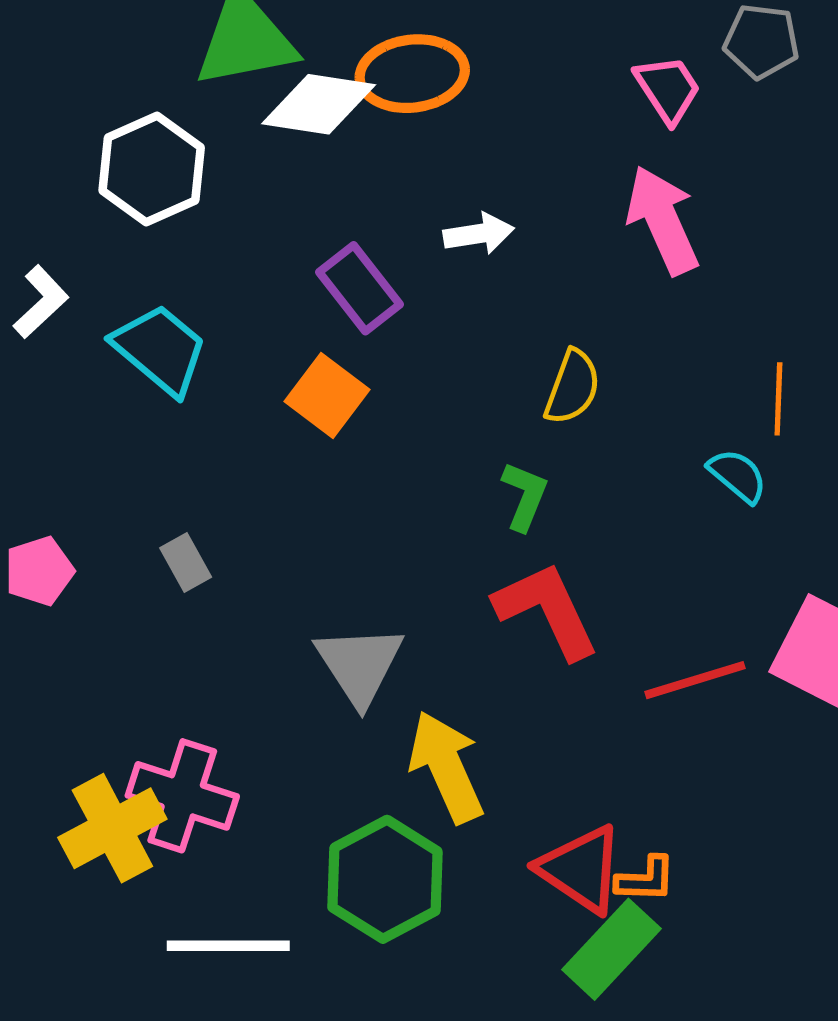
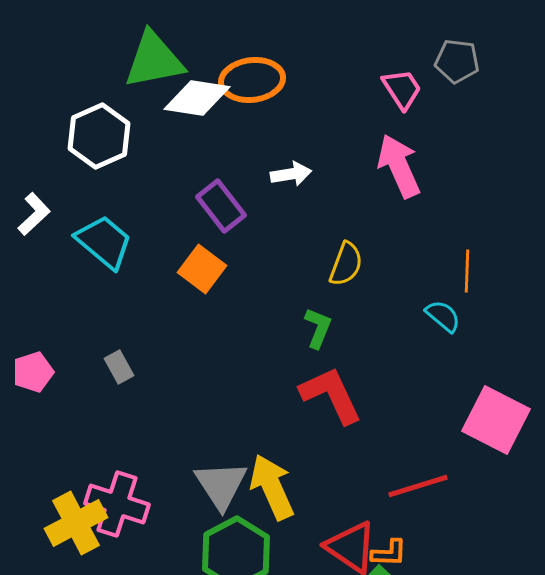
gray triangle: (359, 665) -> (221, 485), moved
red line: (695, 680) -> (418, 486), moved

